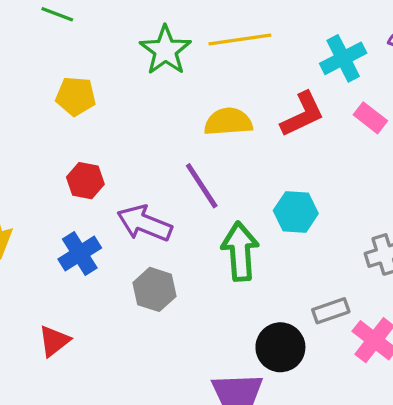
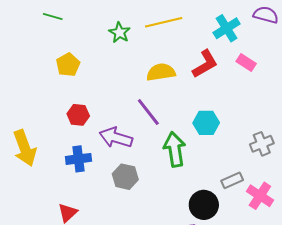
green star: (165, 50) -> (120, 33), size x0.7
yellow pentagon: (76, 96) -> (68, 65), turned -30
blue cross: (80, 253) -> (79, 159), turned 30

